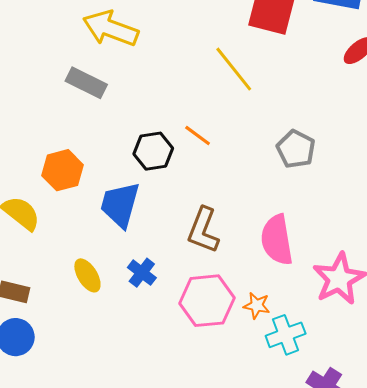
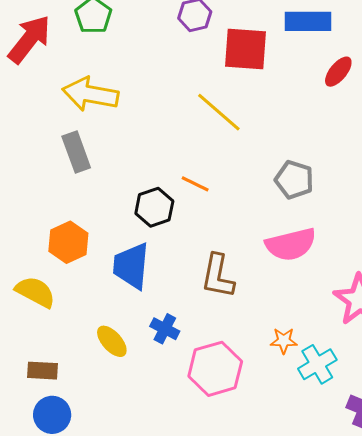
gray rectangle: (86, 83) -> (76, 152), turned 54
pink semicircle: (277, 240) -> (291, 244), moved, turned -84
pink hexagon: (207, 301) -> (215, 369), moved

